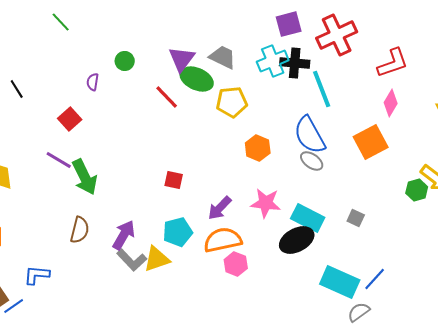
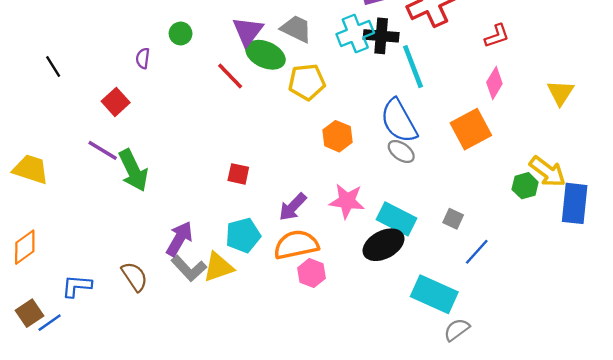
red L-shape: (393, 63) -> (497, 36), size x0.7
brown semicircle: (80, 230) -> (135, 277), moved, turned -48
blue line: (375, 279) -> (477, 252), moved

